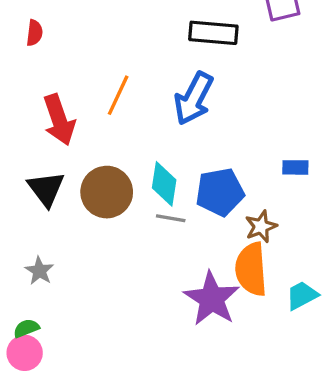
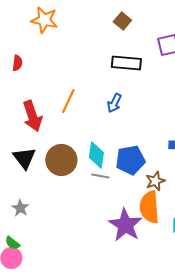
blue arrow: (194, 98) -> (114, 103), size x0.6
green semicircle: (26, 328) -> (12, 243), turned -119

